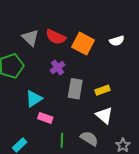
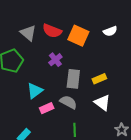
pink rectangle: (45, 118) -> (47, 108), turned -40
gray semicircle: (89, 138) -> (68, 102), moved
green line: (62, 140) -> (75, 130), moved

